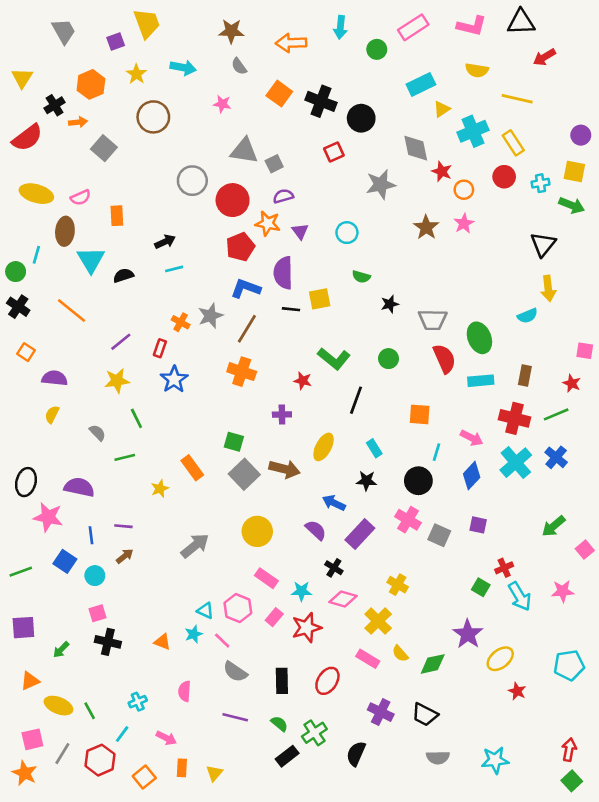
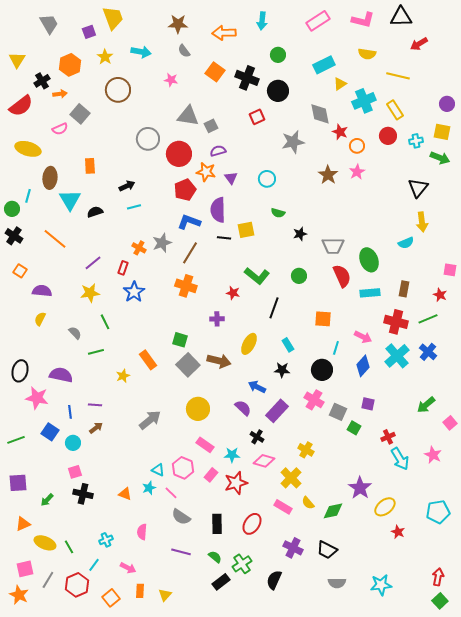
green circle: (377, 49) -> (278, 55), moved
pink semicircle: (81, 197) -> (60, 129), moved
green square: (481, 587) -> (354, 428), moved
pink star: (563, 591) -> (433, 455), turned 30

